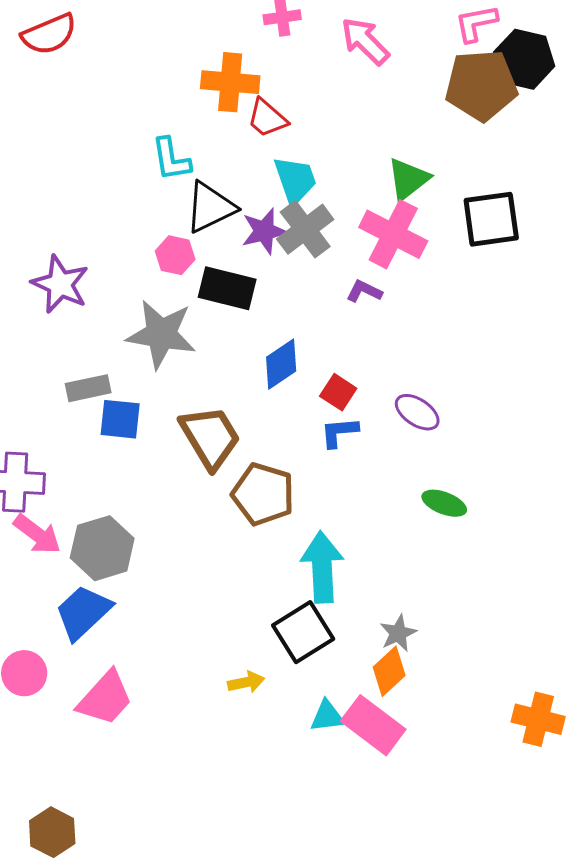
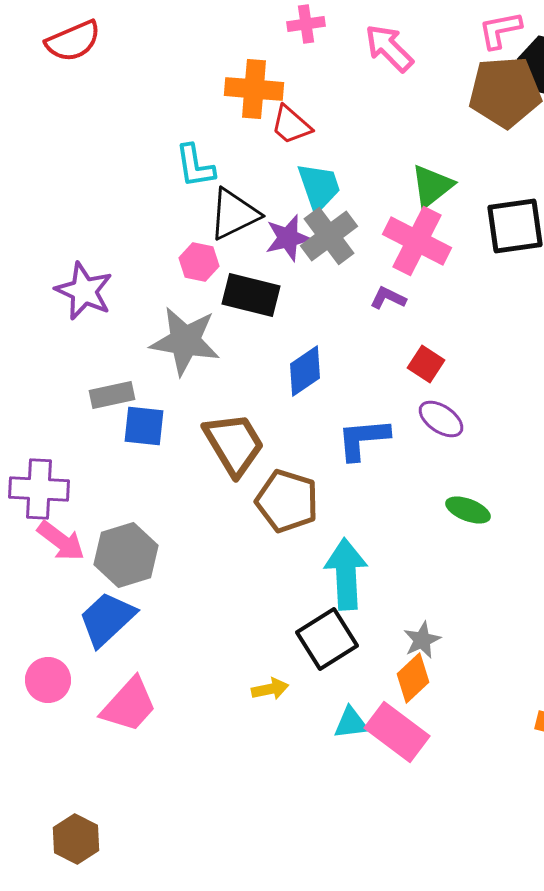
red square: (338, 392) -> (426, 364), moved
blue L-shape: (339, 432) -> (363, 439), size x1.4

